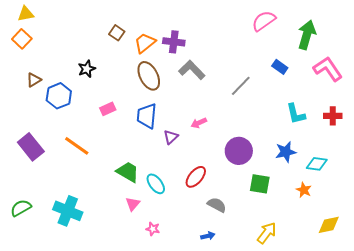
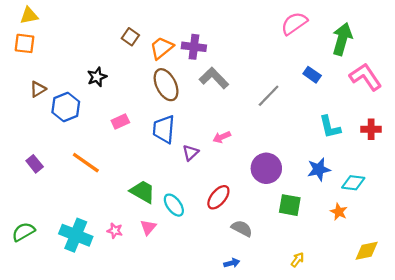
orange square: (22, 39) -> (25, 43), turned -36
purple rectangle: (31, 147) -> (35, 164), size x0.6
pink star: (153, 229) -> (115, 231), moved
yellow arrow: (267, 233) -> (298, 260), size x0.6

